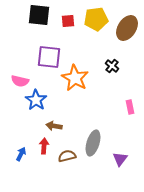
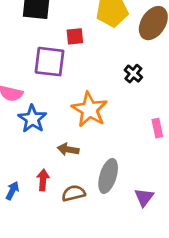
red square: (68, 21) -> (75, 36), moved
orange star: (75, 78) -> (89, 109), moved
brown arrow: (54, 126) -> (68, 149), moved

